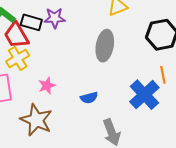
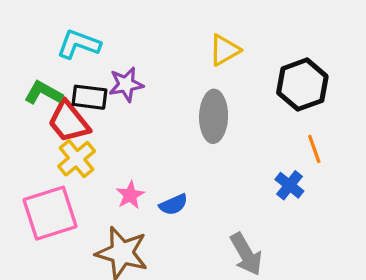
blue cross: (144, 95) -> (289, 185), size x0.6
blue semicircle: (89, 98) -> (173, 205), moved

